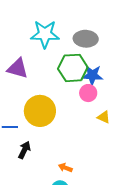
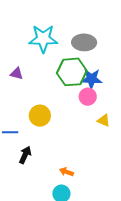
purple triangle: (18, 68) -> (17, 74), size x0.6
yellow circle: (40, 111) -> (40, 116), size x0.7

